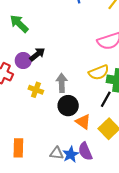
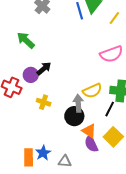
yellow semicircle: (99, 72) -> (92, 91), moved
gray arrow: (62, 83) -> (78, 103), moved
purple semicircle: (85, 151) -> (91, 144), moved
blue star: (71, 154) -> (43, 153), moved

